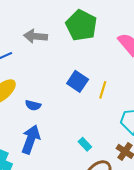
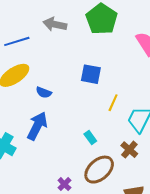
blue square: (78, 81) -> (91, 74), turned -30
yellow line: (103, 90) -> (113, 103), moved

